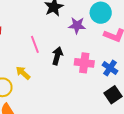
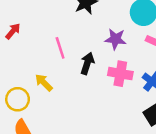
purple star: (77, 25) -> (115, 39), moved

